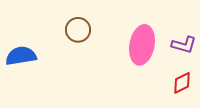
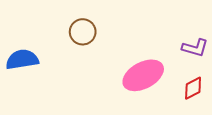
pink ellipse: (142, 45) -> (143, 75), moved, turned 51

